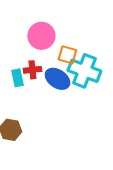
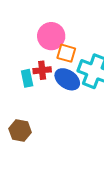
orange square: (67, 55) -> (66, 53), moved

